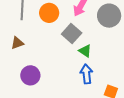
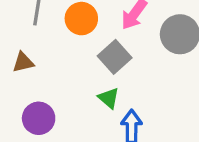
green triangle: (85, 51) -> (109, 98), moved

